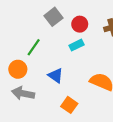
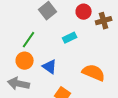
red circle: (80, 24) -> (84, 12), moved
orange circle: (18, 69) -> (25, 61), moved

